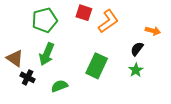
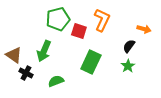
red square: (84, 13) -> (79, 31), moved
green pentagon: (45, 20) -> (58, 19), moved
orange L-shape: (108, 21) -> (102, 20), turned -30

